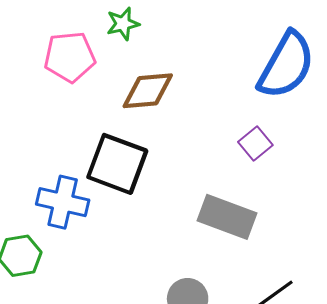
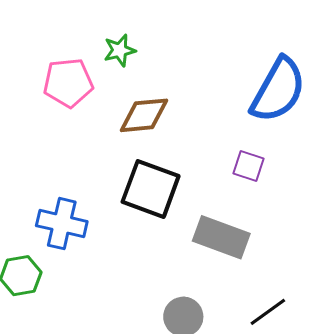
purple square: (255, 144) -> (249, 166), turned -32
black square: (117, 164) -> (151, 189), moved

